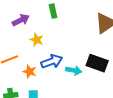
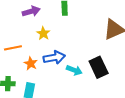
black rectangle: (97, 63) -> (99, 67), turned 35

